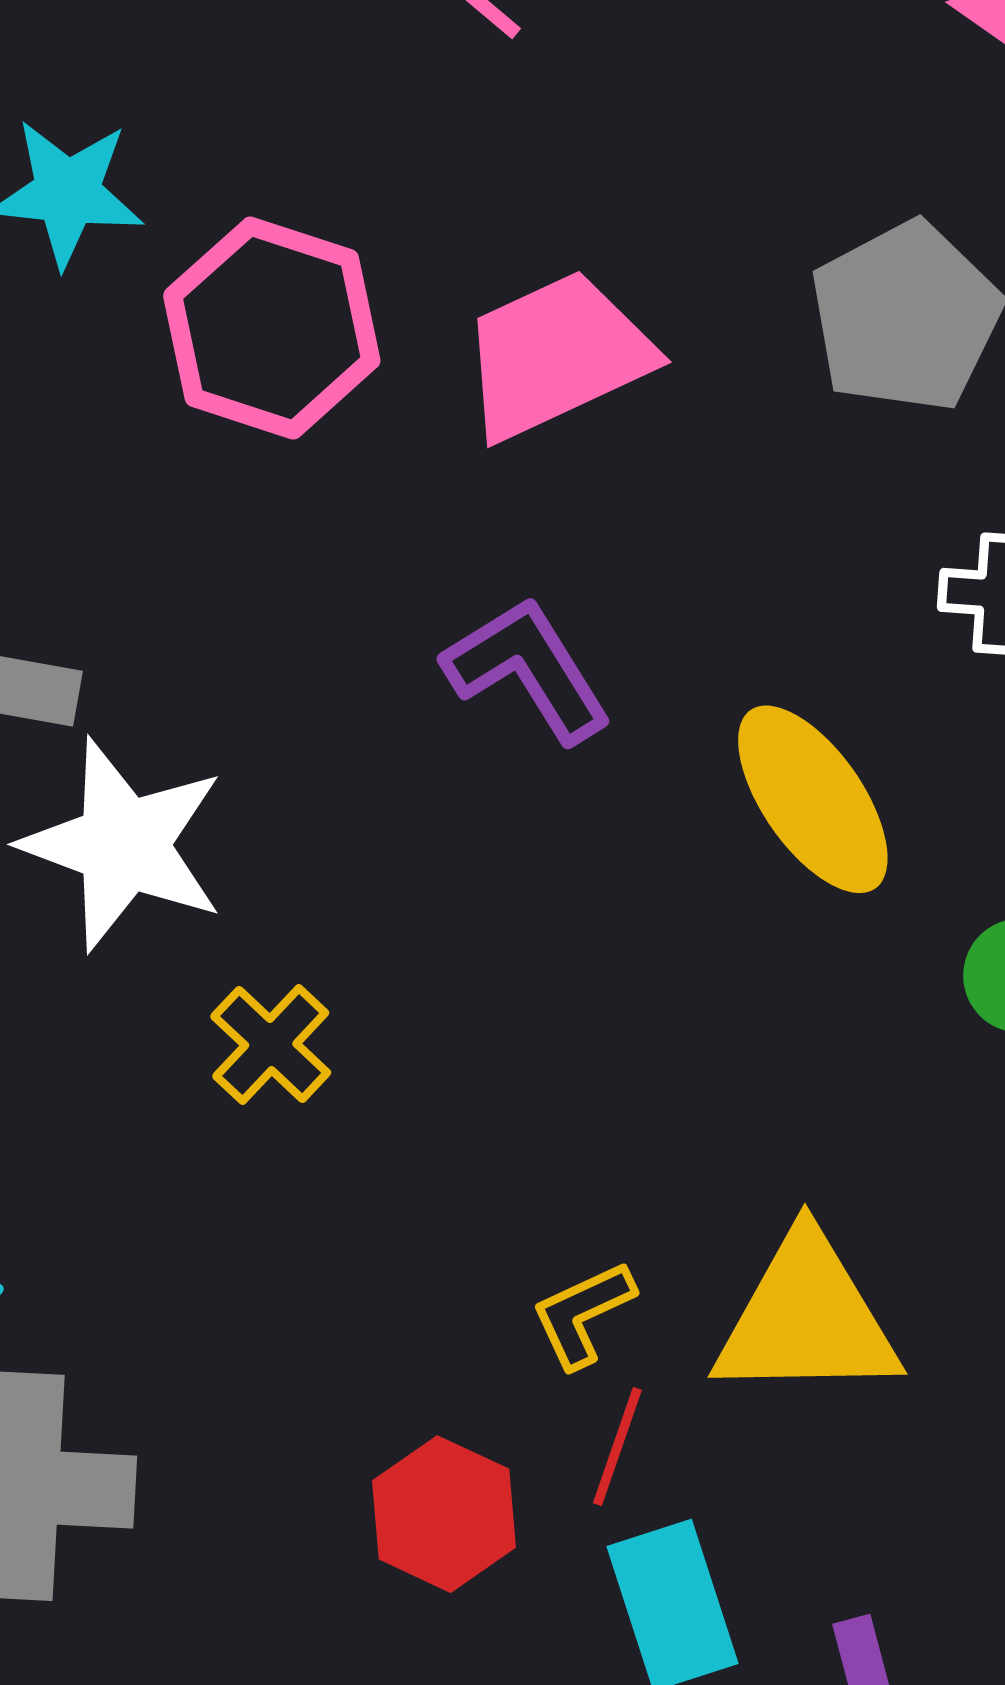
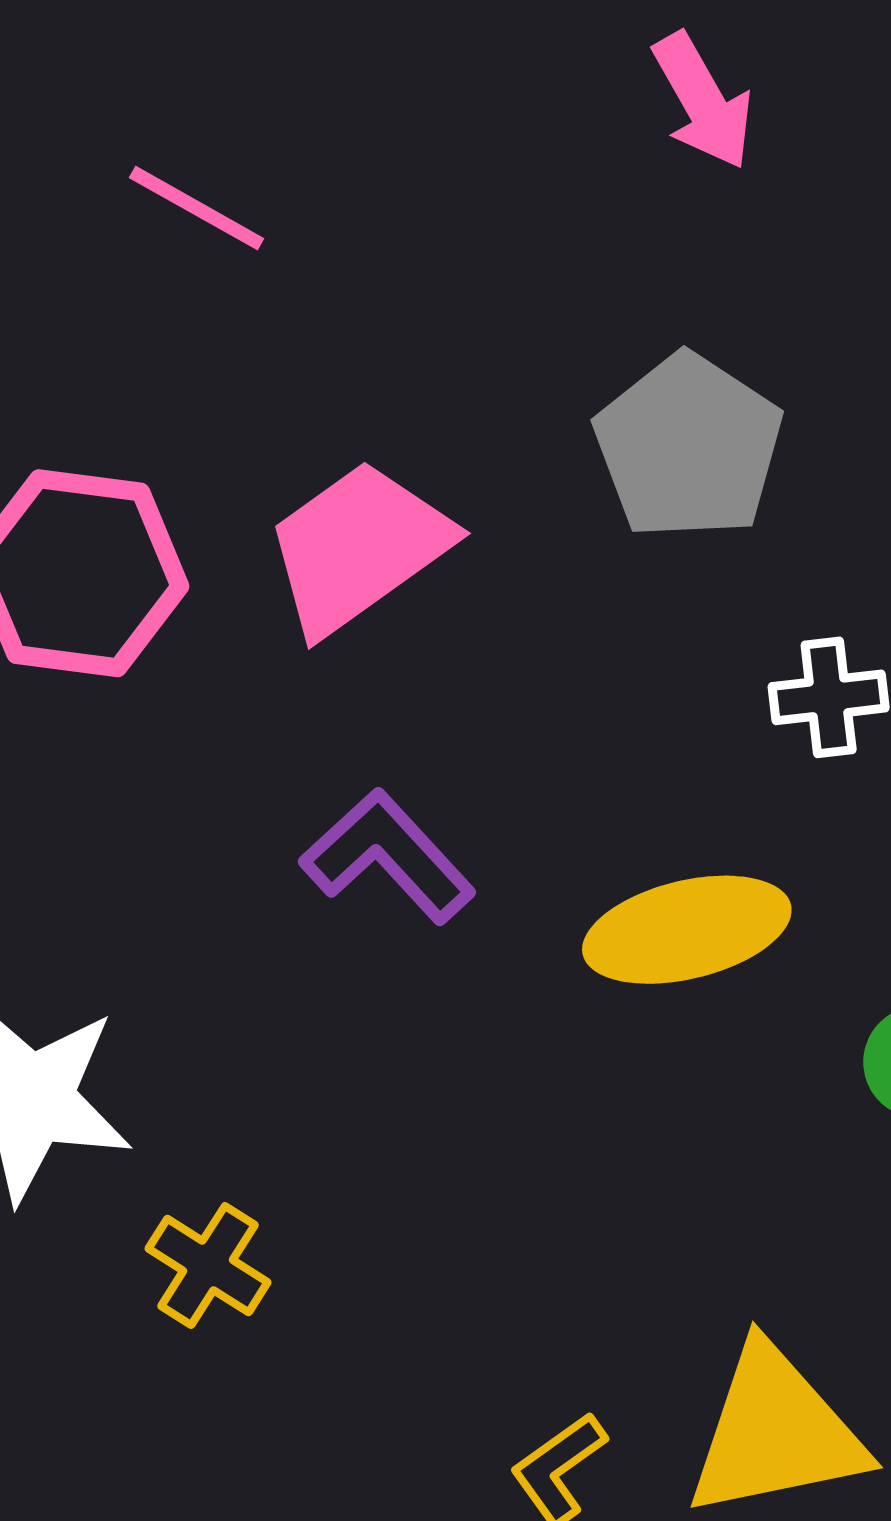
yellow ellipse: (813, 799) -> (687, 930), turned -58

